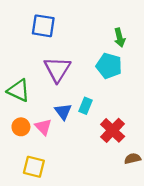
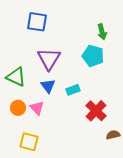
cyan rectangle: (86, 106) -> (73, 90), turned 48
blue triangle: (63, 112) -> (48, 86), moved

